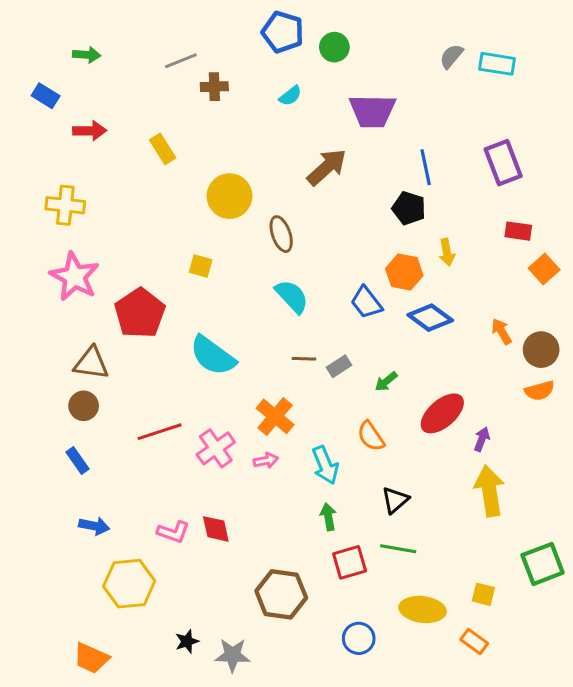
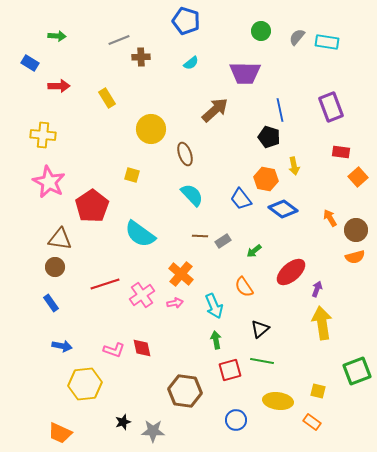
green circle: (334, 47) -> (261, 31), moved

